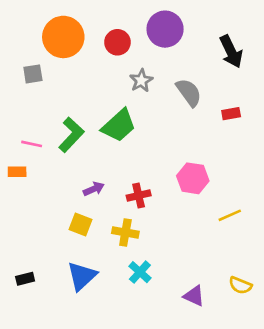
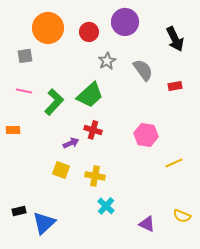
pink line: (32, 144) -> (24, 91), moved
red cross: (139, 195) -> (93, 130), moved, turned 30
blue triangle: (82, 276) -> (44, 223), moved

